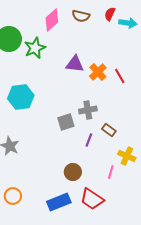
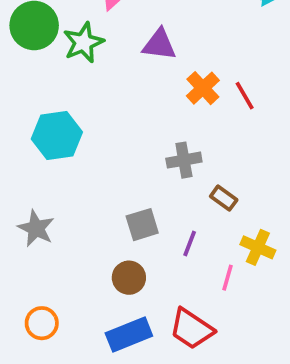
purple triangle: (75, 64) -> (159, 44), moved
gray square: (66, 122) -> (142, 225), moved
purple line: (89, 140) -> (190, 244), moved
brown circle: (73, 172) -> (129, 278), moved

